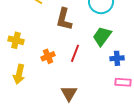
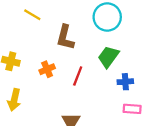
orange cross: (48, 56) -> (47, 69), moved

